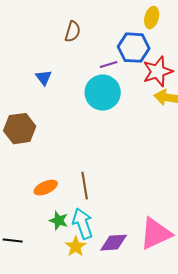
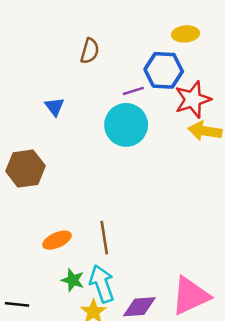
yellow ellipse: (152, 18) -> (186, 34), turned 70

